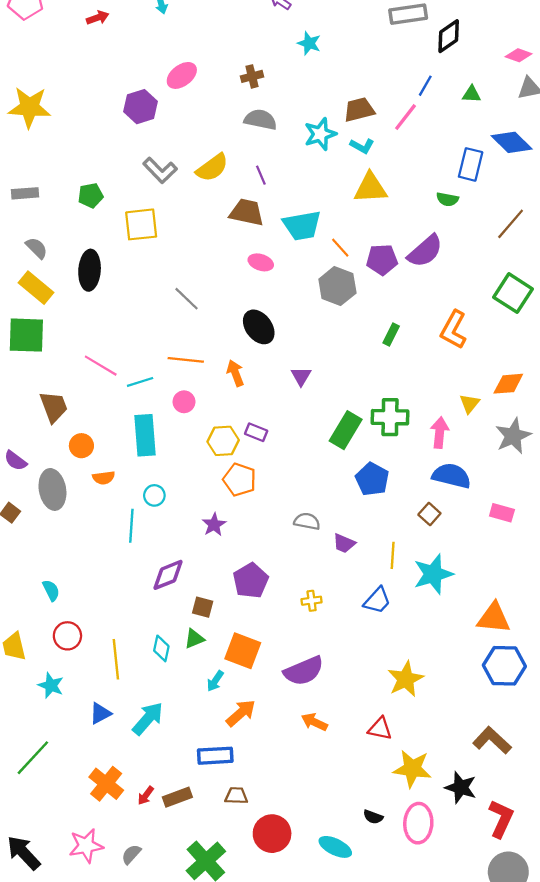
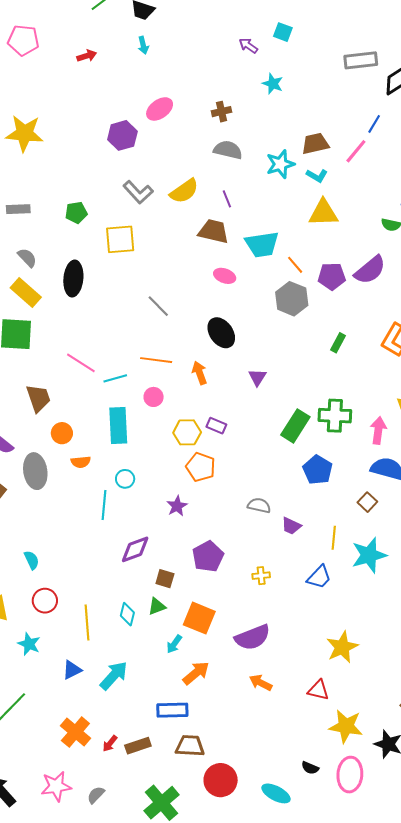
brown trapezoid: (236, 796) -> (190, 746), size x1.4

